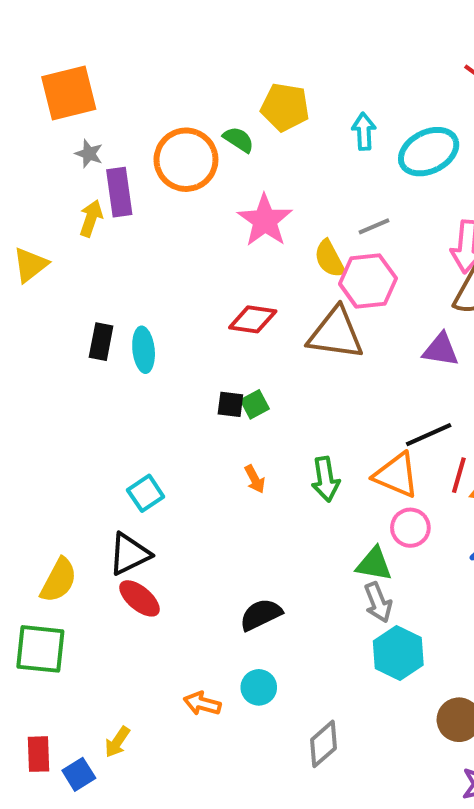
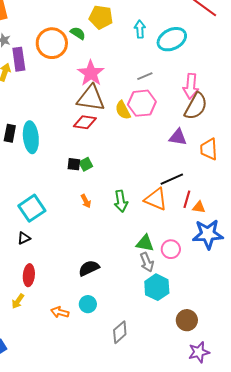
yellow semicircle: (330, 259) -> (123, 110), moved
brown triangle: (336, 334) -> (91, 98), moved
cyan ellipse: (144, 350) -> (31, 137), size x1.4
cyan square: (146, 493) -> (32, 208), size x1.5
pink circle: (410, 528) -> (171, 249), moved
black triangle: (129, 554) -> (24, 238), size x0.6
red ellipse: (139, 598) -> (29, 275), moved, turned 55
yellow arrow: (117, 742) -> (18, 301), moved

